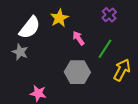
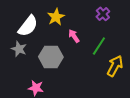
gray hexagon: (77, 72) -> (51, 57), moved

